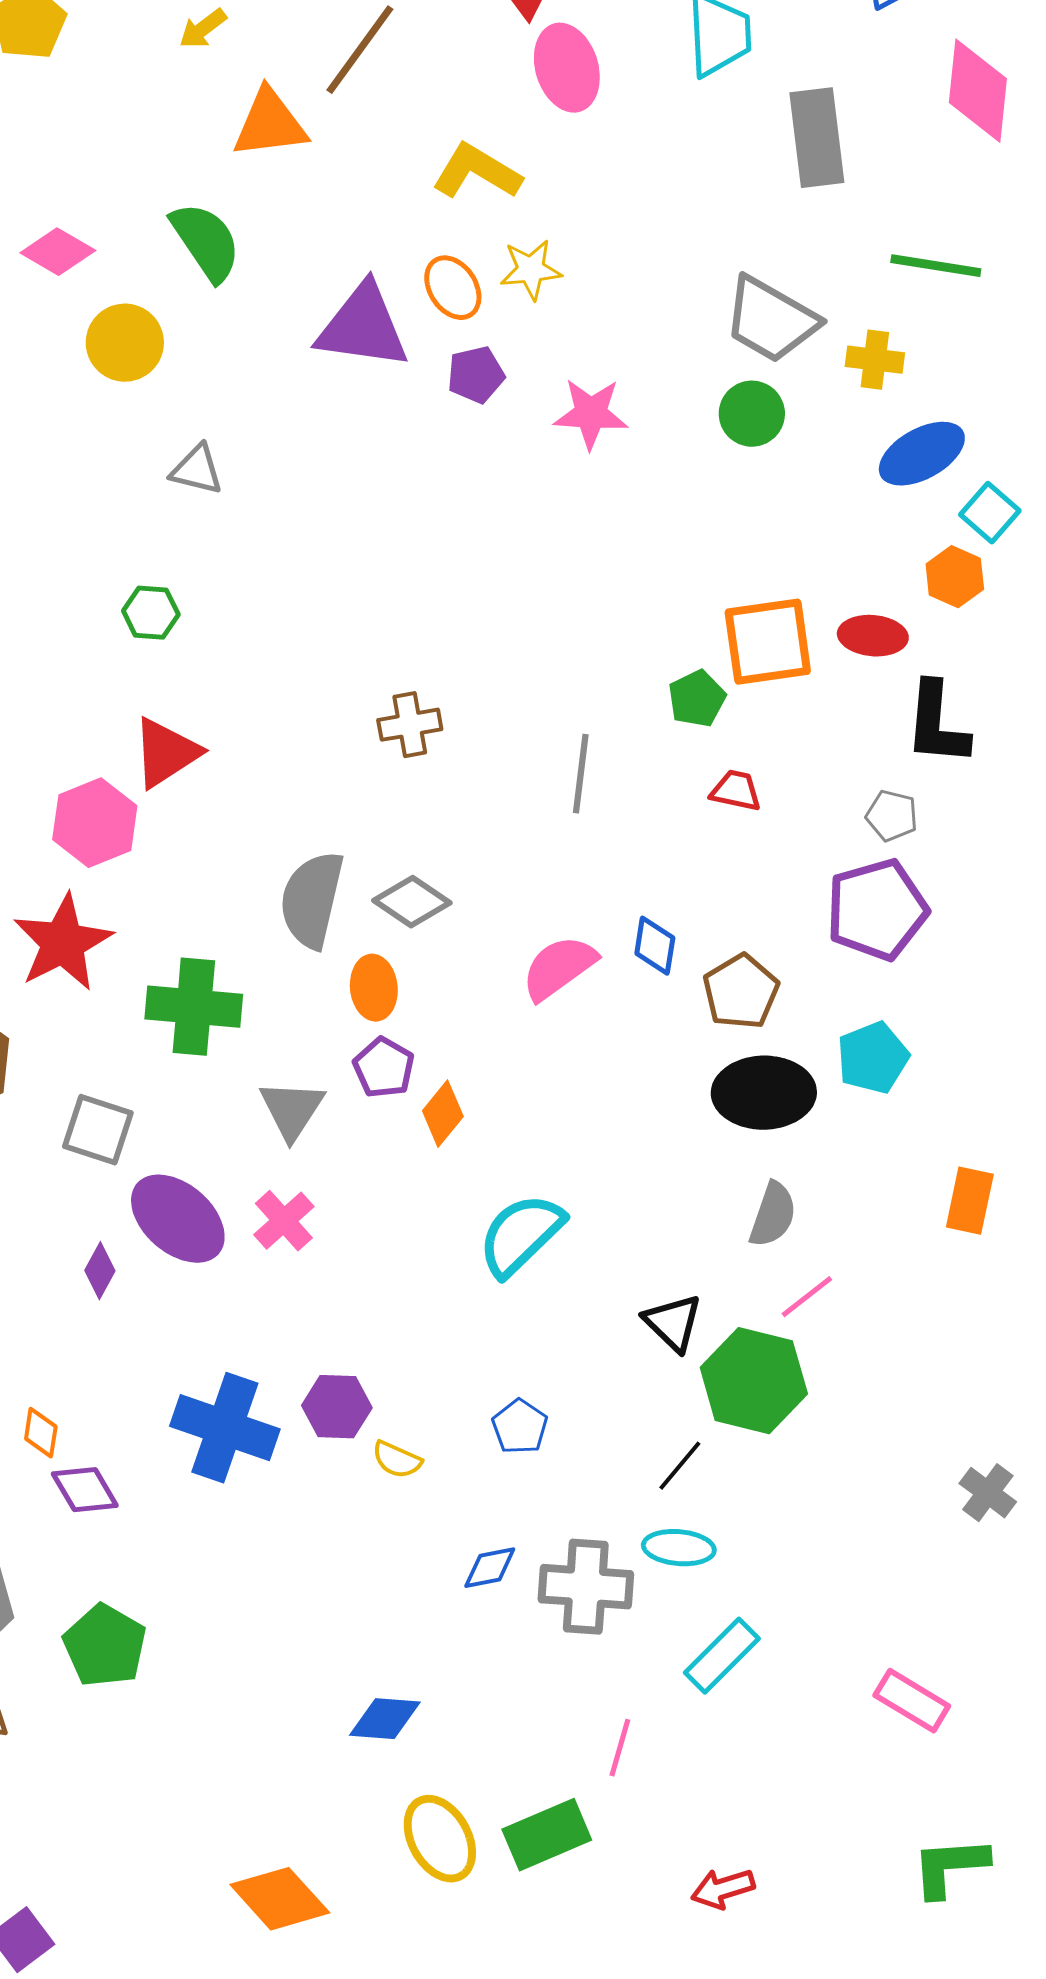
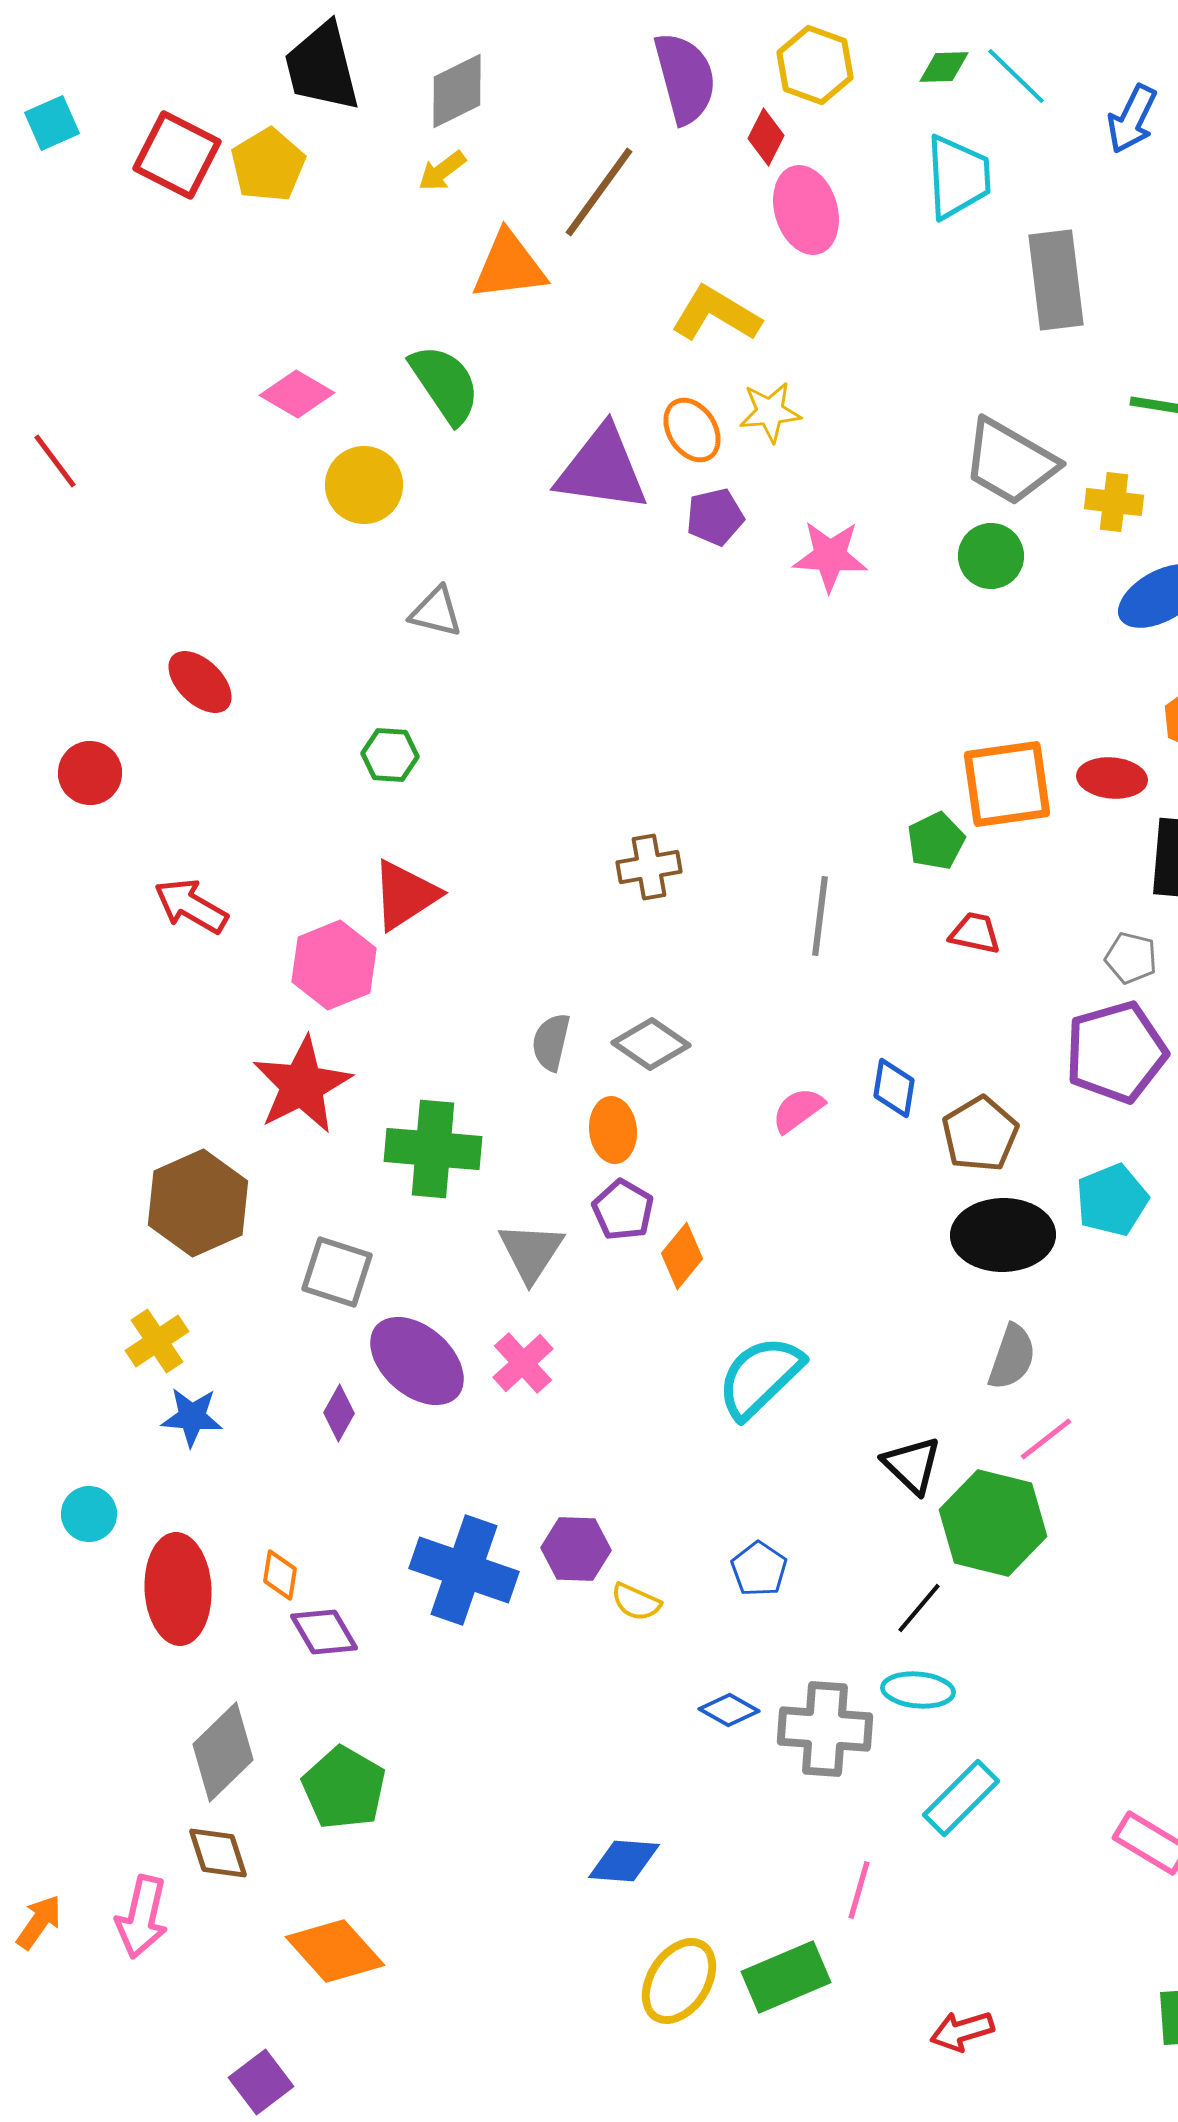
gray semicircle: (312, 900) -> (551, 1042), size x0.6
pink semicircle: (559, 968) -> (798, 1110), size x0.7
blue diamond: (490, 1568) -> (729, 1710), turned 40
yellow ellipse: (440, 1839) -> (679, 1981), turned 62
orange diamond: (280, 1899) -> (335, 1951), moved

